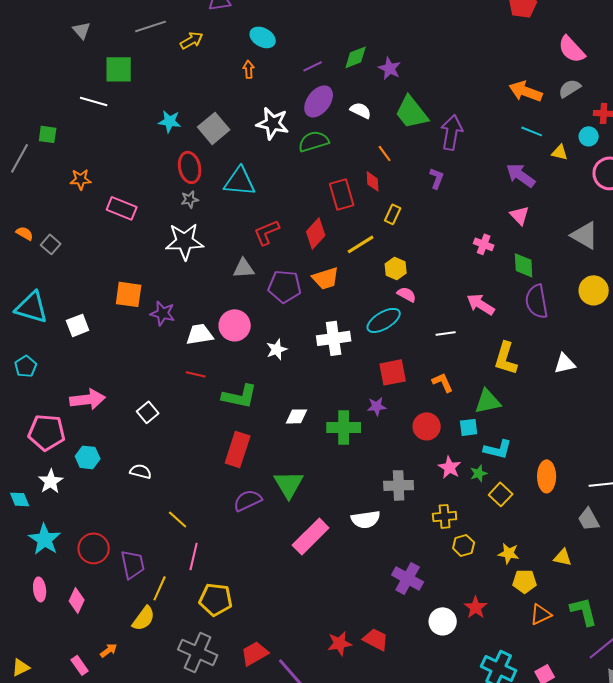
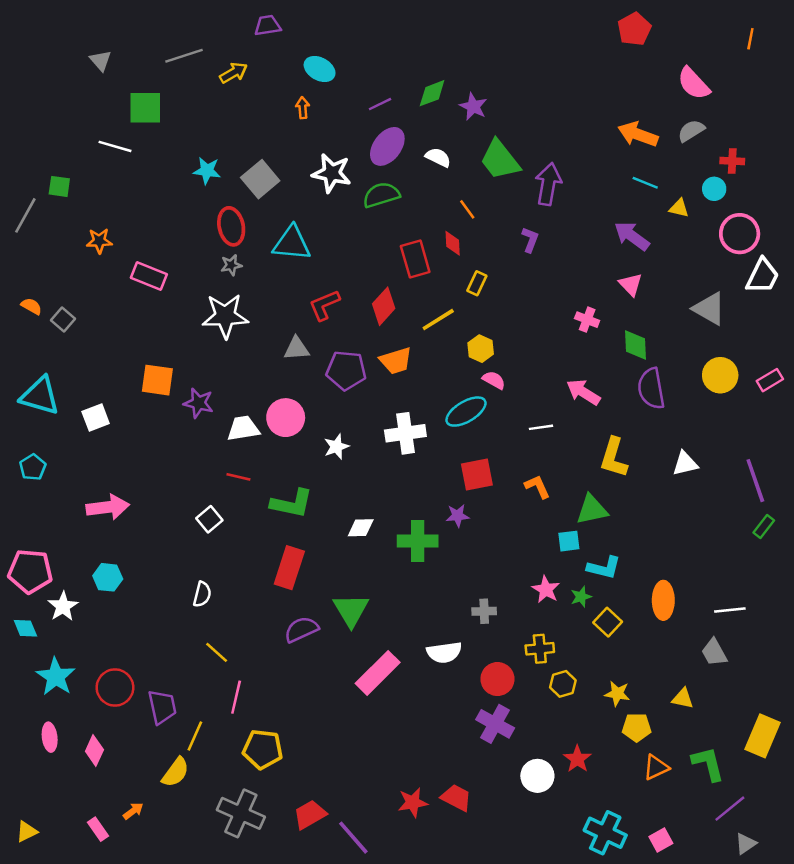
white square: (148, 412) -> (209, 519), moved
red circle: (427, 426) -> (497, 679), moved
pink pentagon: (47, 432) -> (30, 571), moved
white semicircle: (141, 471) -> (202, 594), moved, turned 90
gray cross: (399, 485) -> (484, 611), size x0.7

